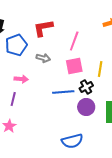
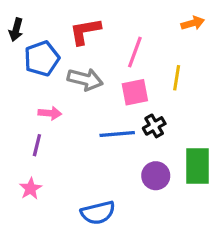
gray arrow: (43, 58) -> (85, 79), size x1.5
yellow line: (100, 69) -> (177, 78), moved
purple circle: (86, 107) -> (156, 176), moved
blue semicircle: (72, 141) -> (98, 213), moved

